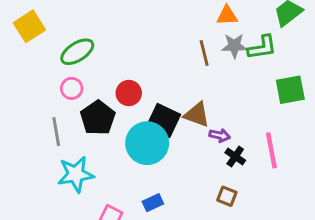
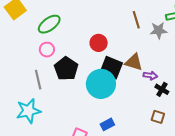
gray star: (234, 46) -> (159, 30), moved
red circle: (129, 93) -> (99, 43), moved
cyan star: (76, 174) -> (28, 111), moved

